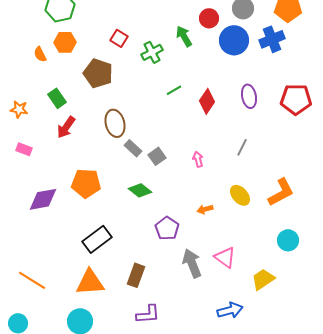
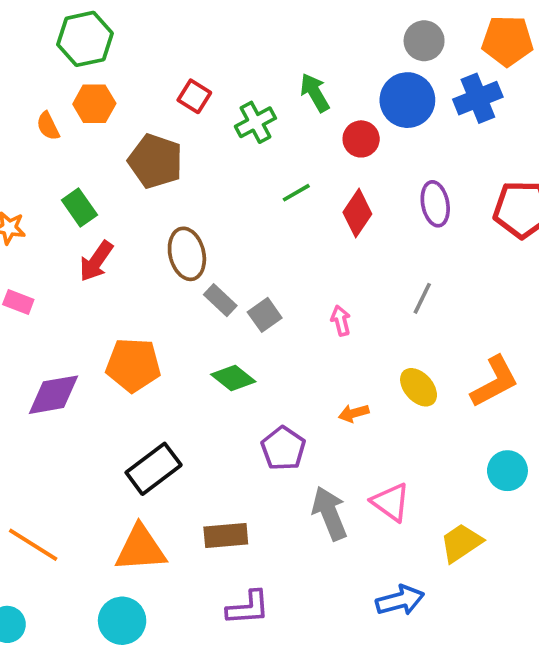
red circle: (209, 18) -> (361, 139), moved
brown rectangle: (136, 275) -> (226, 535), turned 65

